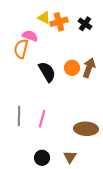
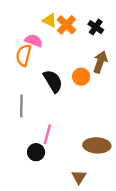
orange cross: (59, 22) -> (66, 25), turned -30
brown arrow: (89, 68) -> (100, 62), moved
gray line: (19, 116) -> (21, 106), moved
black circle: (42, 158) -> (36, 152), moved

